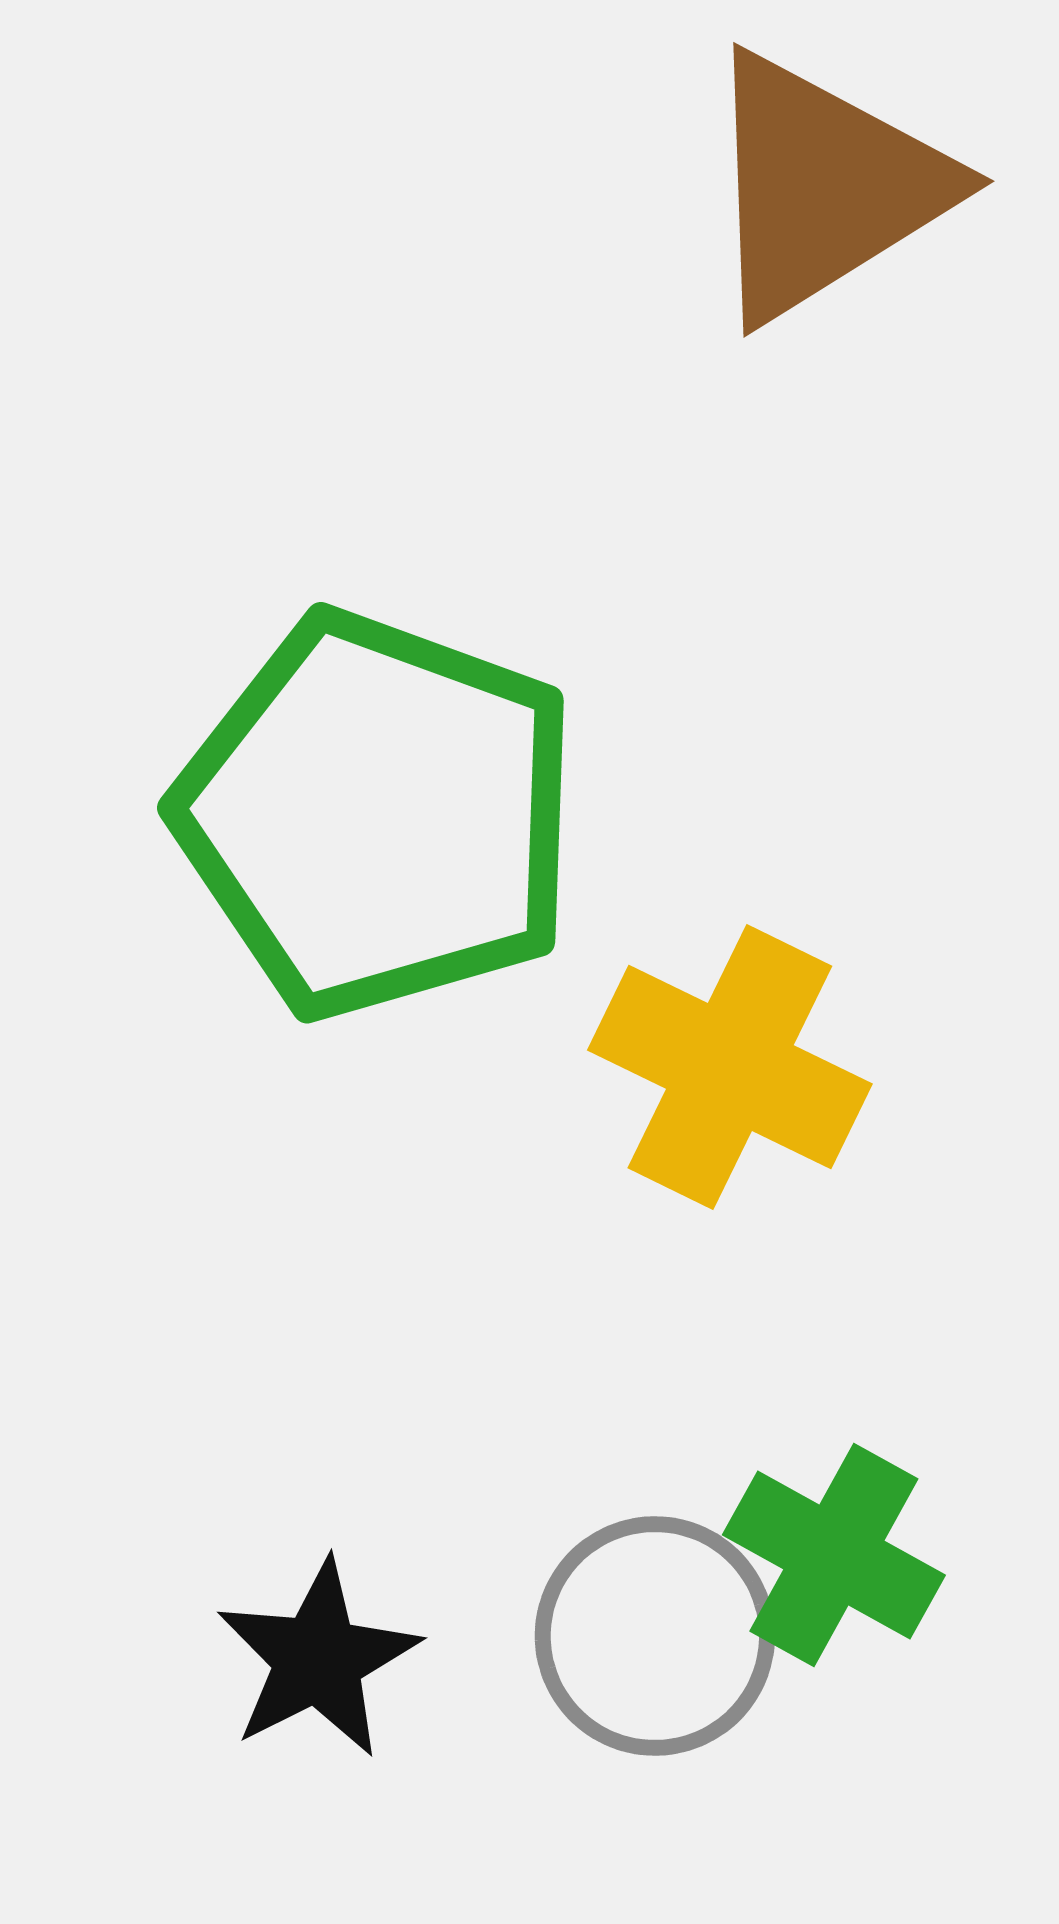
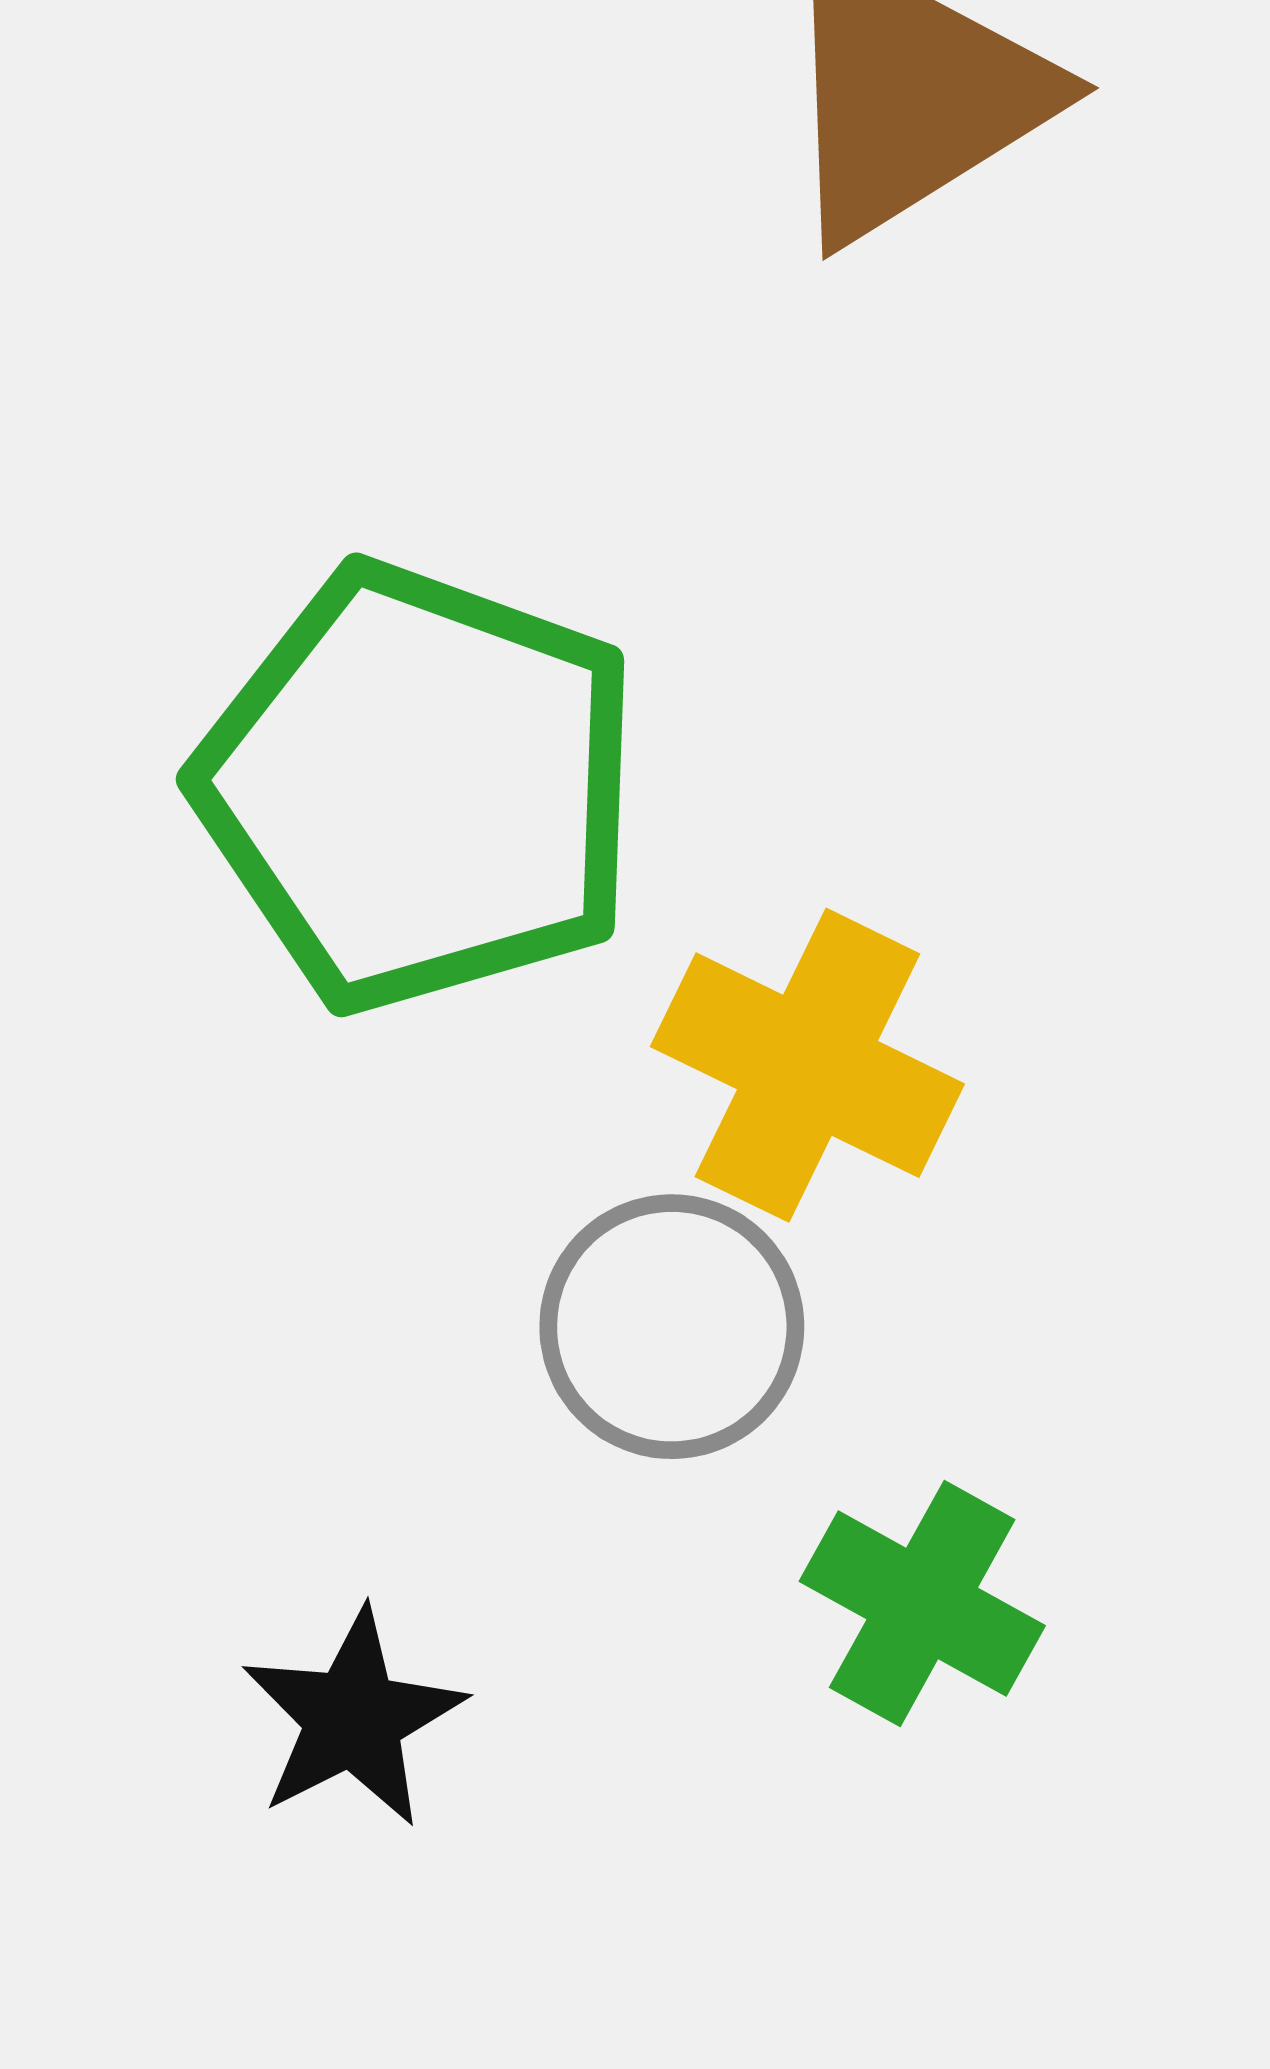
gray circle: (655, 1636) -> (672, 1327), moved

